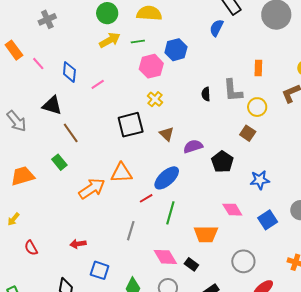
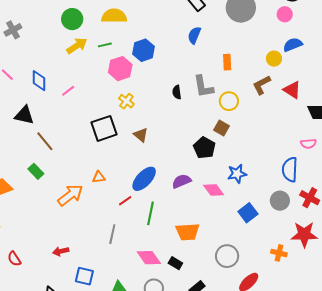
blue semicircle: (217, 28) -> (194, 35), moved
purple semicircle: (193, 146) -> (182, 181), moved
black pentagon: (222, 162) -> (204, 148), moved
orange triangle: (122, 173) -> (99, 177), size x0.6
pink diamond: (232, 210) -> (214, 190), moved

